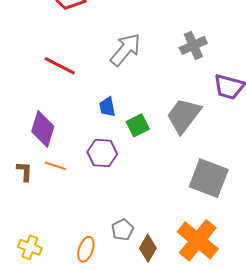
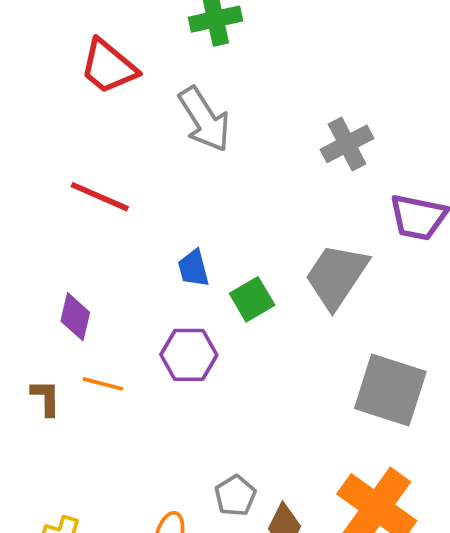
gray arrow: (125, 50) -> (204, 119), moved, turned 111
purple diamond: (43, 129) -> (75, 317), size x0.7

